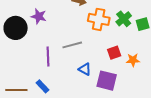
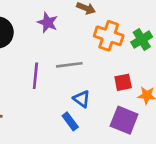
purple star: (39, 16) -> (48, 23), moved
purple square: (107, 81) -> (124, 120), moved
blue rectangle: (43, 86) -> (70, 121), moved

